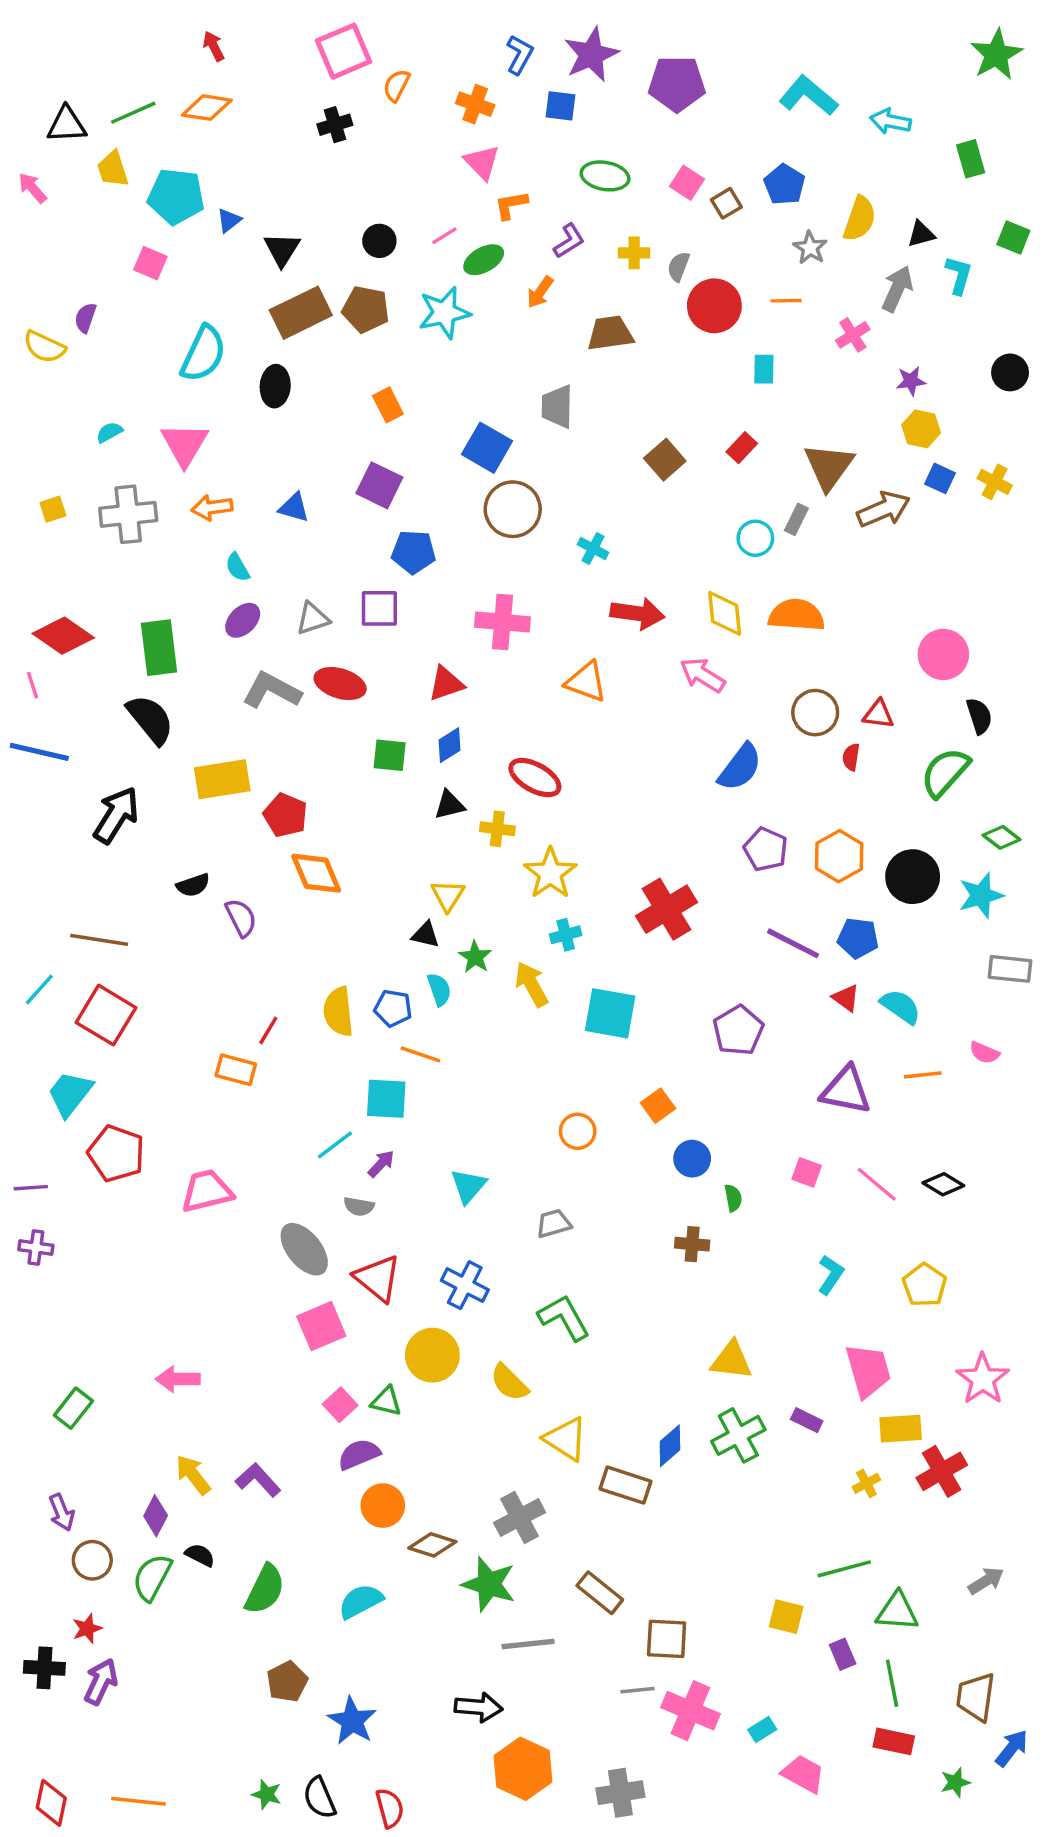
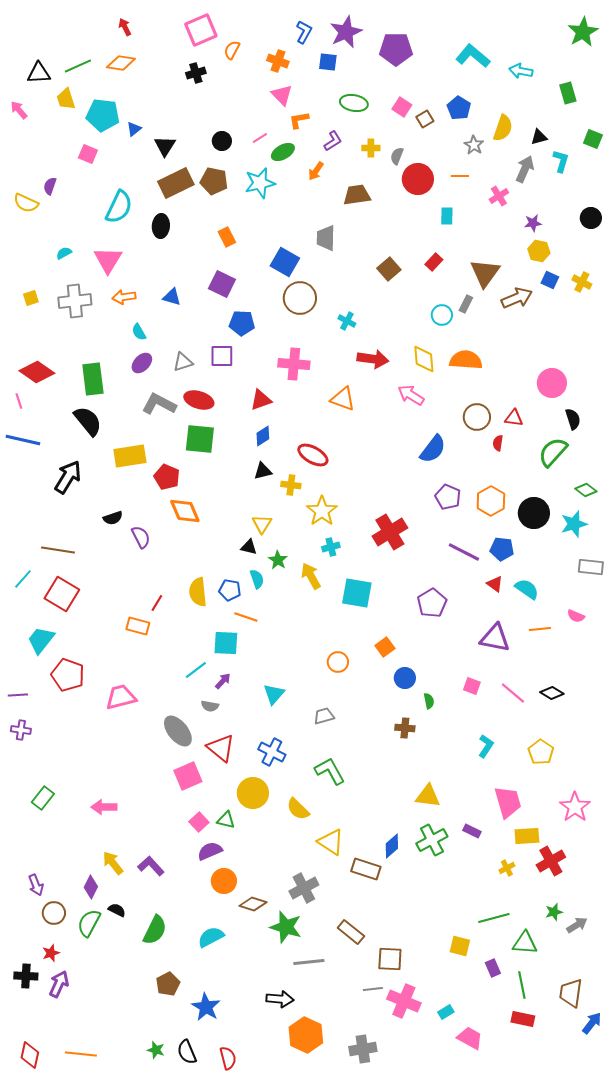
green square: (390, 755) -> (200, 439), moved, size x1.5
green rectangle: (73, 1408) -> (43, 798), moved
green star: (955, 1782) -> (554, 912), moved

